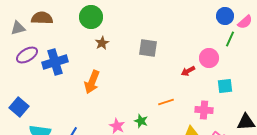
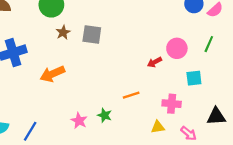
green line: (230, 39) -> (209, 44), moved
gray square: (148, 48) -> (92, 35), moved
orange arrow: (92, 82) -> (52, 74), turned 45

